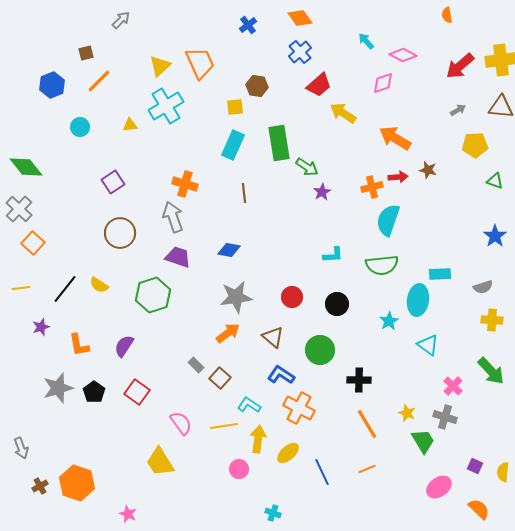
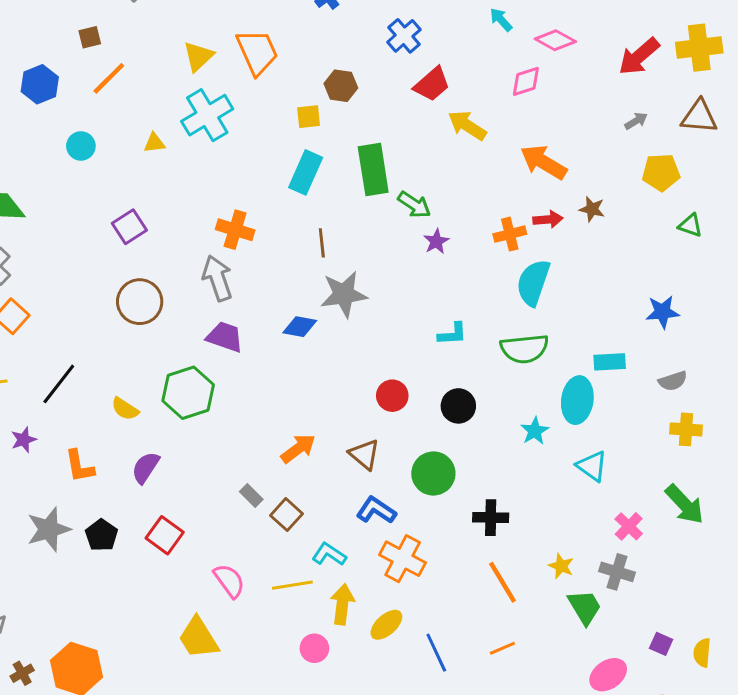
blue star: (495, 236) -> (663, 312), moved, turned 30
yellow semicircle: (99, 285) -> (125, 409), moved
gray star: (236, 297) -> (344, 294), moved

